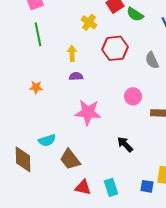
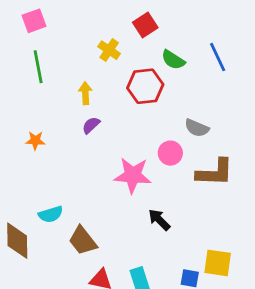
green semicircle: (135, 14) -> (173, 60), moved
gray semicircle: (152, 60) -> (197, 128), moved, turned -42
purple semicircle: (76, 76) -> (91, 125), turned -40
pink star: (88, 112) -> (133, 175), moved

